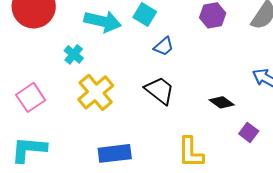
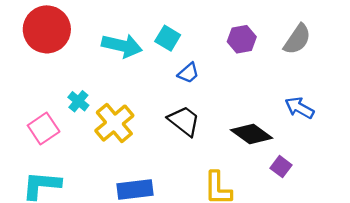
cyan cross: (74, 54) -> (78, 101), moved
black diamond: (222, 102) -> (252, 134), size x1.5

